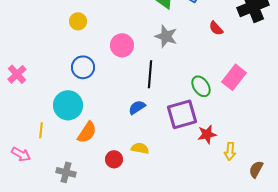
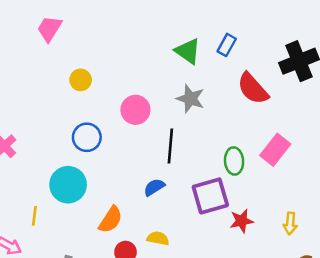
red semicircle: (216, 28) -> (253, 89), size x1.8
green ellipse: (201, 86) -> (234, 161), turned 30
orange semicircle: (87, 132) -> (111, 220), moved
yellow arrow: (230, 151) -> (290, 223), moved

